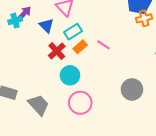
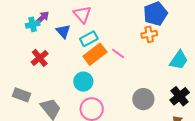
orange cross: (144, 18) -> (149, 34), moved
orange rectangle: (80, 47) -> (95, 54), size x1.6
red cross: (57, 51) -> (40, 58), moved

